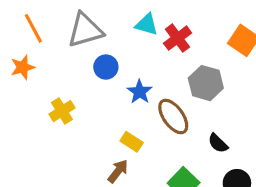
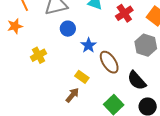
red cross: (178, 38) -> (124, 13), moved
gray hexagon: (206, 83) -> (146, 45), moved
black semicircle: (218, 143) -> (137, 80), size x1.5

